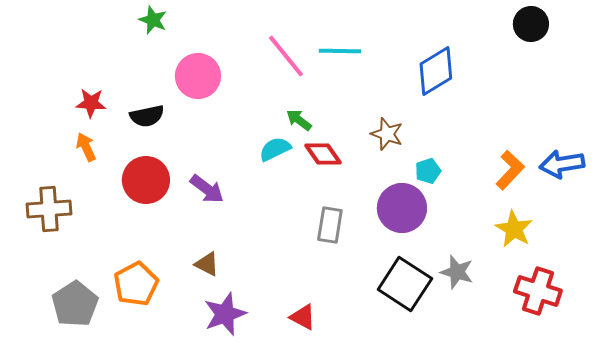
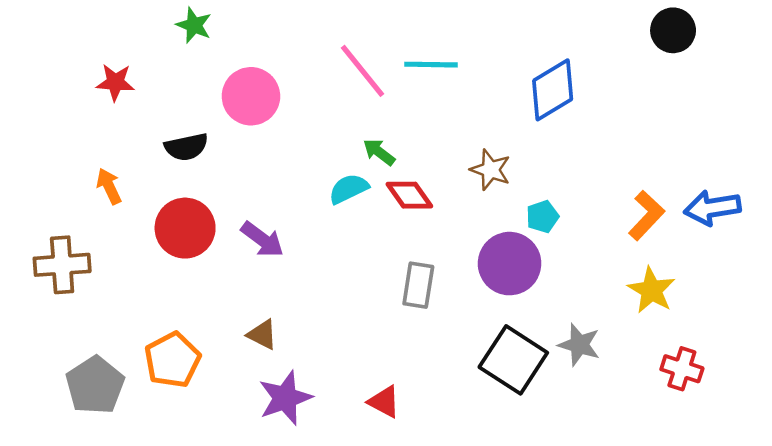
red star: (91, 103) -> (115, 82), moved
red cross: (538, 291) -> (682, 369), size x0.7

